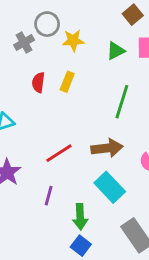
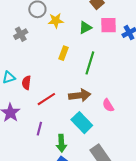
gray cross: (24, 42) -> (21, 34), moved
red semicircle: (38, 82) -> (26, 83), moved
yellow rectangle: (67, 82) -> (64, 53), moved

